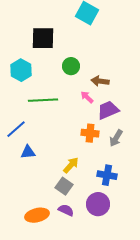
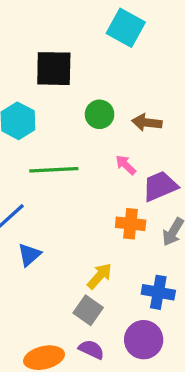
brown arrow: (100, 81) -> (147, 122), moved
blue triangle: (28, 152) -> (29, 255), turned -35

